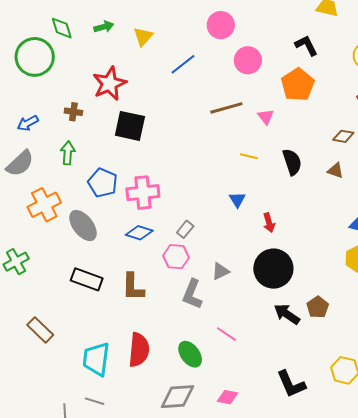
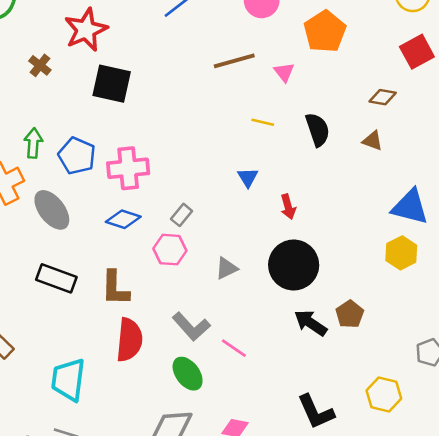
brown cross: (73, 112) -> (40, 65), turned 30
green arrow: (68, 153) -> (33, 143), moved
gray L-shape: (192, 294) -> (191, 326), moved, turned -64
red semicircle: (139, 350) -> (129, 340), moved

